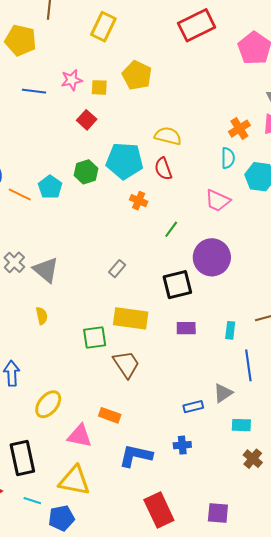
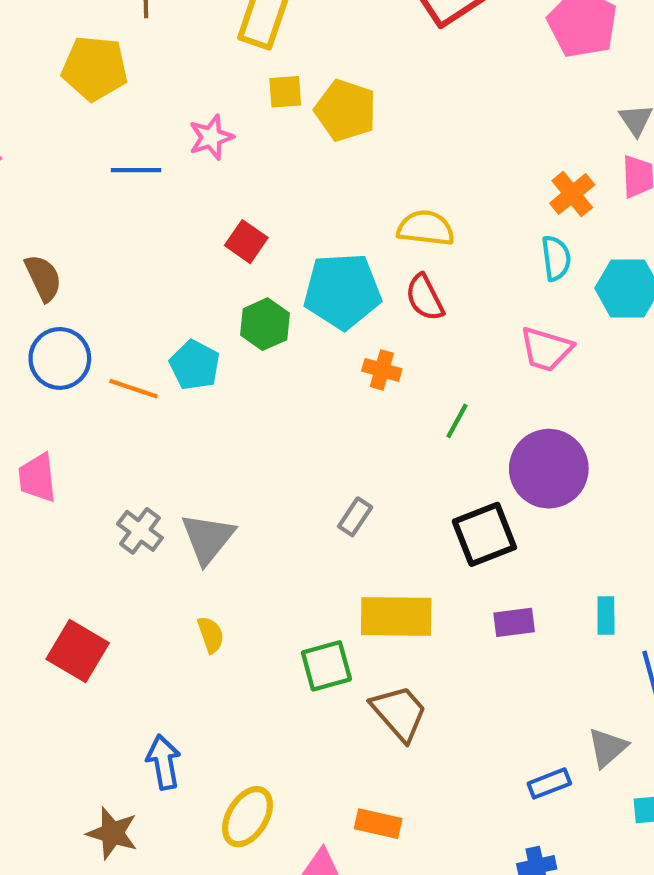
yellow square: (99, 87) -> (285, 92), moved
red square: (87, 120) -> (246, 242), moved
gray triangle: (46, 270) -> (208, 538), turned 36

